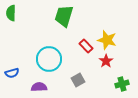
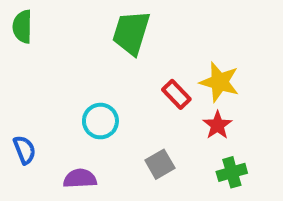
cyan circle: (49, 59) -> (100, 121), size x0.7
blue semicircle: (12, 73) -> (24, 150), turned -96
green cross: (122, 84) -> (232, 172), moved

